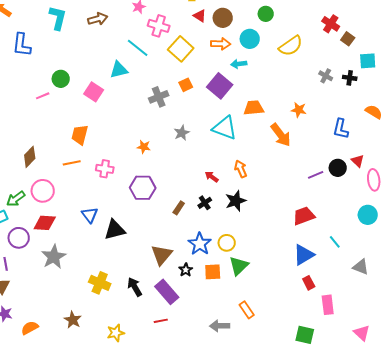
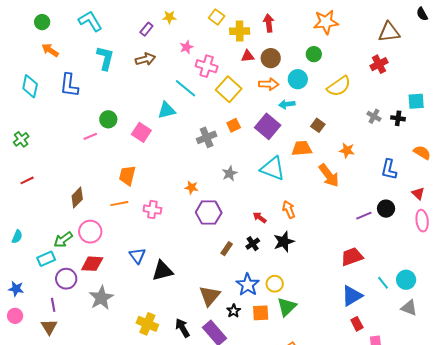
red triangle: (200, 16) -> (248, 56), turned -40
red cross: (331, 24) -> (379, 64), turned 30
brown square: (348, 39) -> (318, 125), moved
red triangle: (358, 161) -> (418, 194), moved
purple hexagon: (143, 188) -> (209, 213), moved
cyan circle: (368, 215) -> (406, 280), moved

